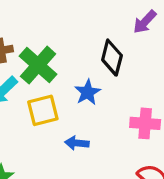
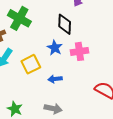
green cross: (38, 65) -> (19, 18), moved
pink cross: (145, 123) -> (79, 51), moved

